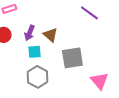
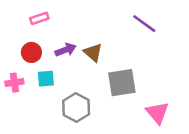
purple arrow: (29, 33) -> (66, 50), turned -133
cyan square: (34, 52) -> (46, 79), moved

